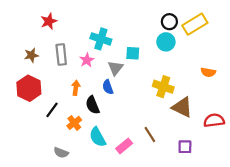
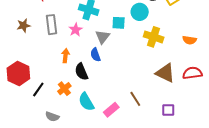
cyan circle: (166, 42) -> (140, 12), moved
yellow cross: (163, 87) -> (154, 37), moved
red hexagon: (29, 88) -> (18, 73), moved
black line: (52, 110) -> (38, 90), moved
red semicircle: (214, 120) -> (192, 73), moved

